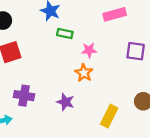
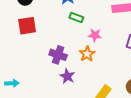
purple cross: (24, 96) -> (58, 55), moved

